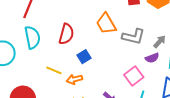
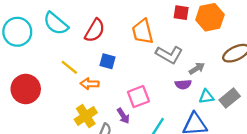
cyan semicircle: (32, 37) -> (56, 23), turned 125
blue square: (84, 57) -> (107, 61), turned 32
pink square: (134, 76) -> (138, 97), moved

